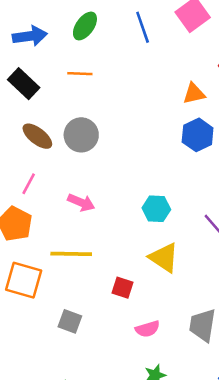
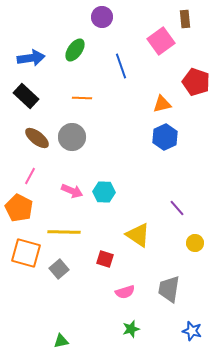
blue line: (143, 27) -> (121, 66), moved
orange line: (80, 74) -> (82, 98), moved
cyan hexagon: (156, 209) -> (104, 192), moved
gray square: (70, 321) -> (59, 269), moved, turned 30

